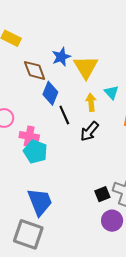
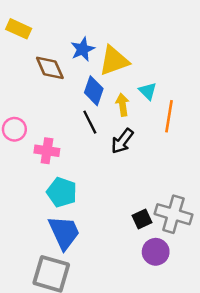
yellow triangle: (86, 67) -> (114, 61), turned 44
blue diamond: (50, 93) -> (94, 91), moved
cyan pentagon: (35, 152) -> (62, 192), moved

